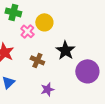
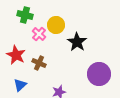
black star: (65, 50) -> (77, 42), moved
brown cross: (37, 60) -> (39, 63), moved

